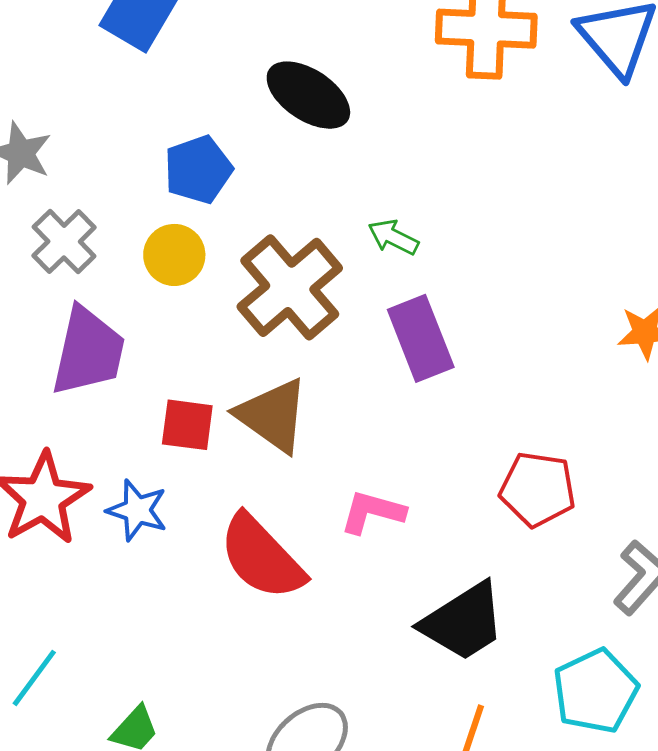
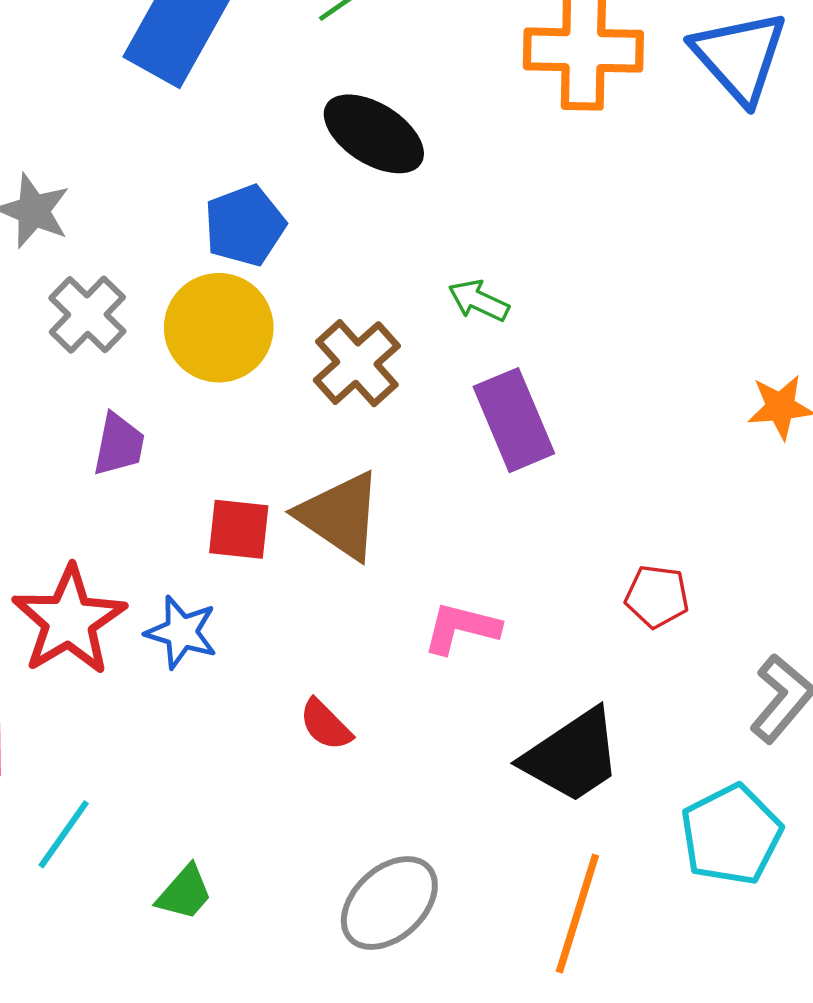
yellow circle: (174, 255) -> (219, 328), size x1.5
brown cross: (290, 287) -> (357, 363), size x0.7
purple trapezoid: (88, 351) -> (119, 445), size x0.6
red pentagon: (538, 489) -> (657, 596), size x0.7
red semicircle: (262, 557) -> (326, 725), moved, size x0.5

